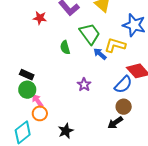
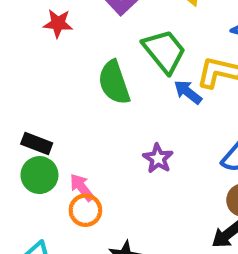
green semicircle: (65, 47) -> (114, 82), size x1.5
pink arrow: (37, 101) -> (82, 187), moved
orange circle: (40, 113) -> (85, 210), moved

